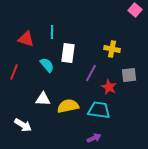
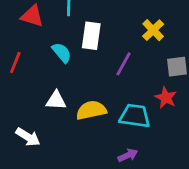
yellow cross: (112, 49) -> (153, 30), turned 35
red star: (109, 87) -> (166, 98), moved

